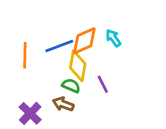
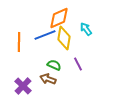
orange diamond: (84, 41) -> (59, 18), moved
yellow diamond: (78, 66) -> (64, 38), moved

